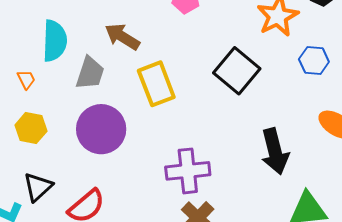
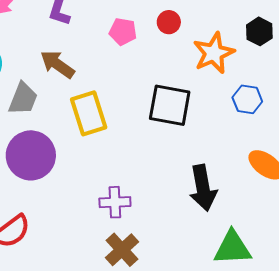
black square: (237, 71) -> (170, 105), turned -33
purple cross: (188, 171) -> (115, 202), size x0.7

